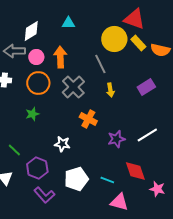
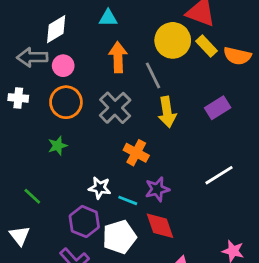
orange arrow: (60, 57) -> (118, 57), moved
yellow arrow: (110, 90) -> (167, 112), size x1.5
purple star: (116, 139) -> (157, 189), moved
purple hexagon: (37, 168) -> (84, 222), moved
red diamond: (135, 171) -> (160, 226), moved
cyan line: (107, 180) -> (128, 200), moved

